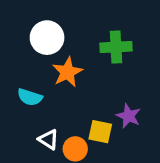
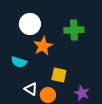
purple star: (129, 116) -> (82, 93), moved
yellow square: (100, 132) -> (59, 75), moved

